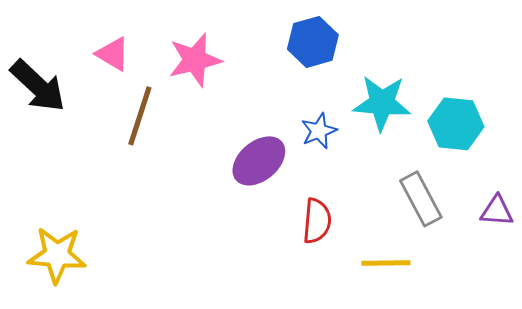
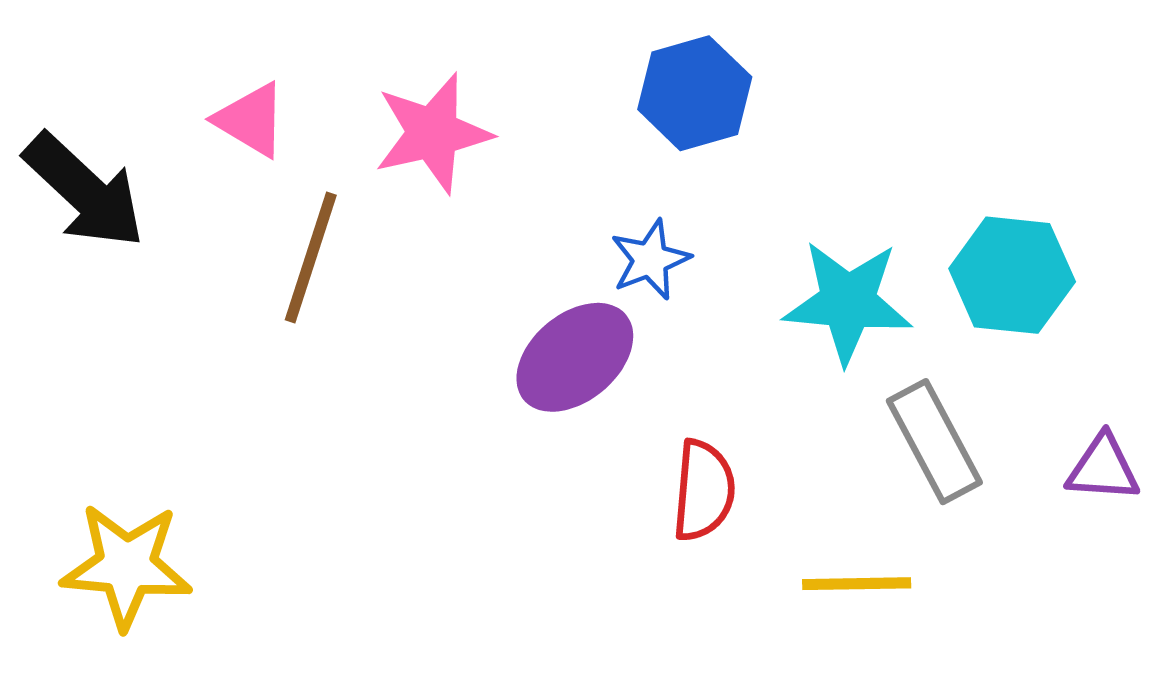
cyan star: (382, 103) -> (848, 302), moved
blue star: (319, 131) -> (650, 260), moved

